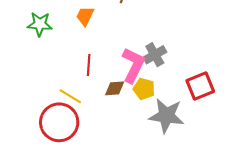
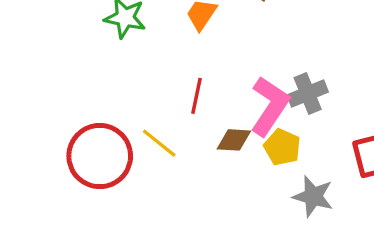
gray star: (166, 116) -> (313, 196), size x0.7
red circle: (59, 122) -> (100, 156), moved

